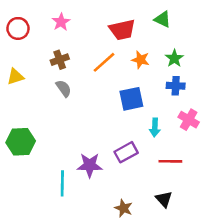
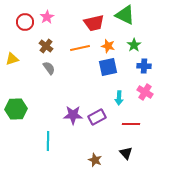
green triangle: (163, 19) -> (125, 15), size x1.5
red circle: (18, 28) -> (25, 22), moved
brown cross: (60, 60) -> (46, 46), turned -32
orange line: (104, 62) -> (80, 48), turned 30
blue cross: (176, 86) -> (144, 66), moved
blue square: (131, 99) -> (108, 67), moved
purple star: (90, 165) -> (73, 115), moved

